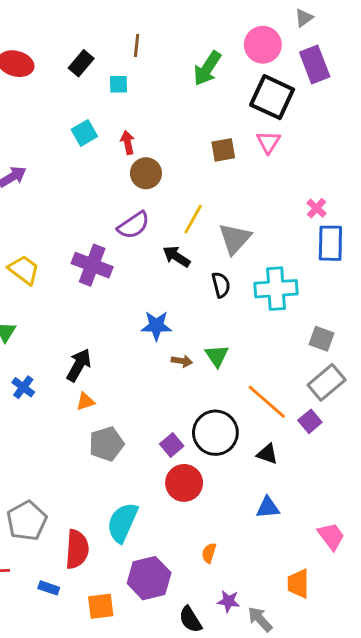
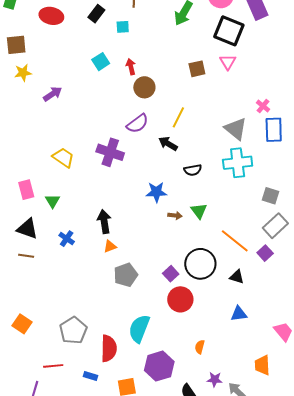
gray triangle: (235, 239) -> (236, 129), moved, turned -30
black semicircle: (221, 285) -> (193, 170), moved, turned 96
black arrow: (79, 365) -> (104, 221), turned -35

